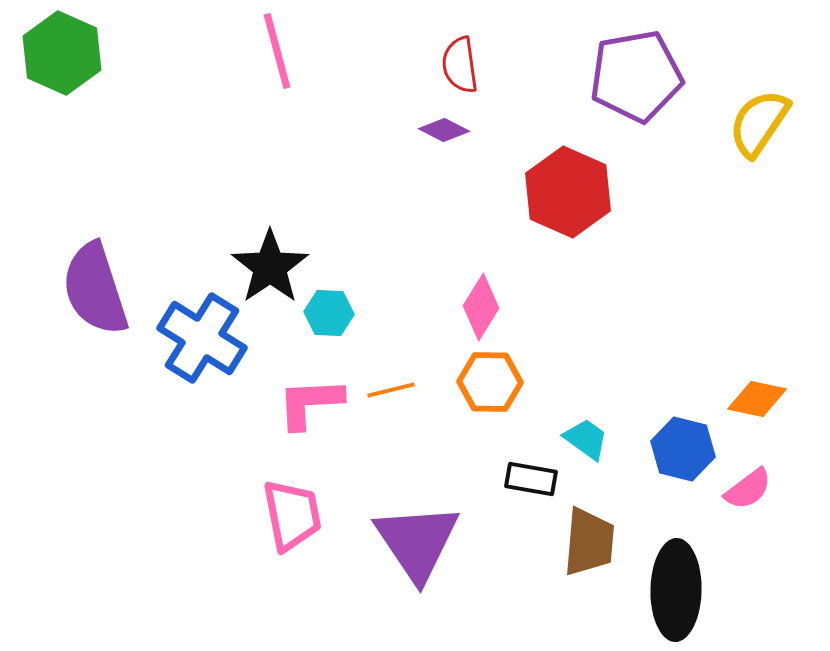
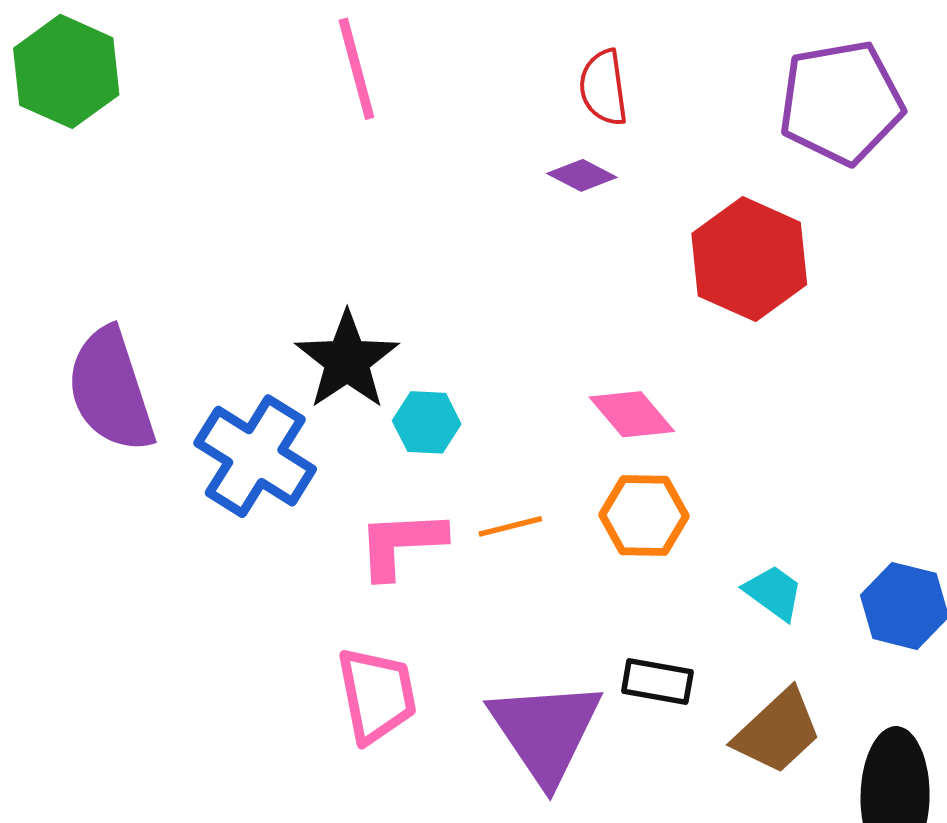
pink diamond: (481, 307) -> (632, 414), turned -72
black rectangle: (531, 479) -> (657, 682), moved
brown trapezoid: (589, 542) -> (778, 731), turned 42

